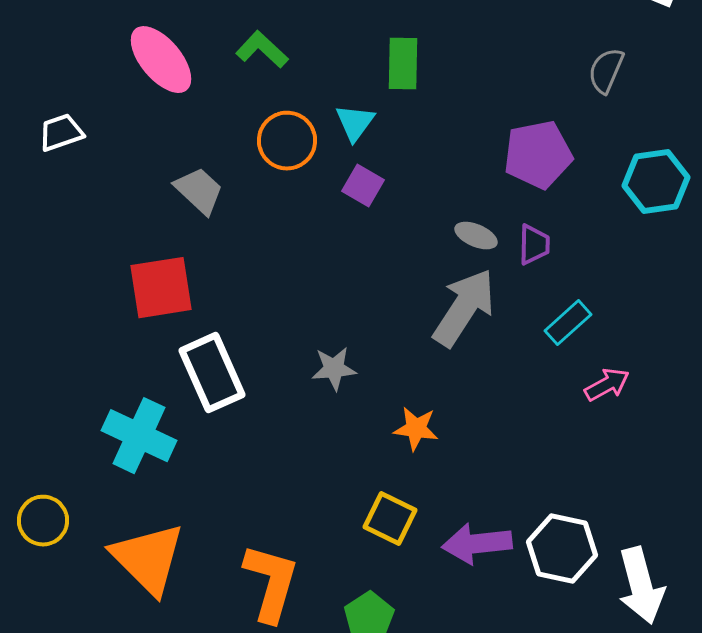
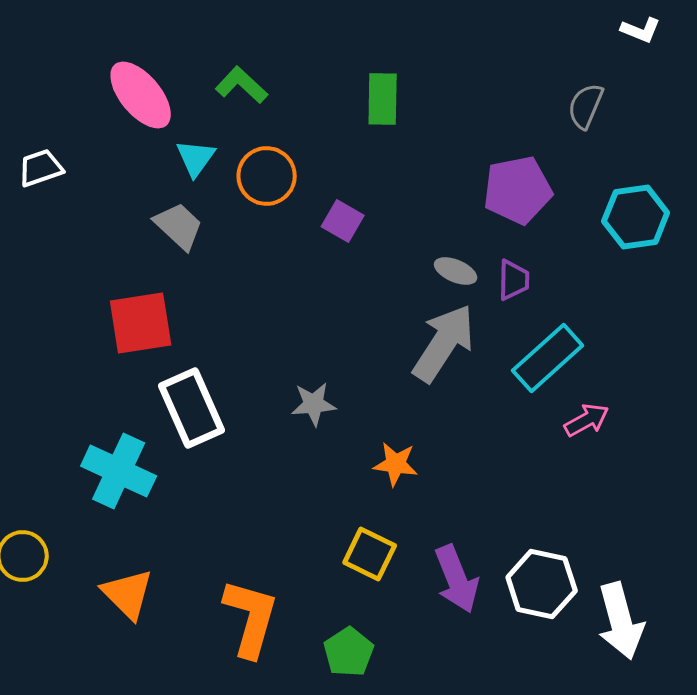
cyan triangle: (355, 123) -> (196, 158), moved
cyan rectangle: (568, 323) -> (548, 358), size x1.5
purple arrow: (477, 544) -> (457, 579), turned -106
orange triangle: (148, 559) -> (128, 594), size x0.7

